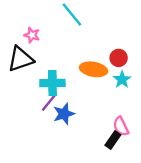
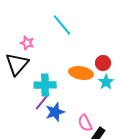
black triangle: (21, 59) -> (17, 64), turned -30
pink semicircle: (121, 126) -> (85, 123), moved

